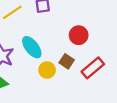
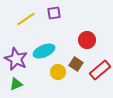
cyan ellipse: (32, 47) -> (44, 51), turned -75

